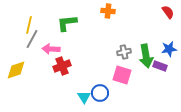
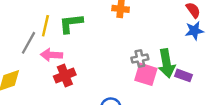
yellow line: (29, 25) -> (45, 26), moved
blue star: (169, 49) -> (194, 31), moved
pink square: (122, 75) -> (146, 74), moved

